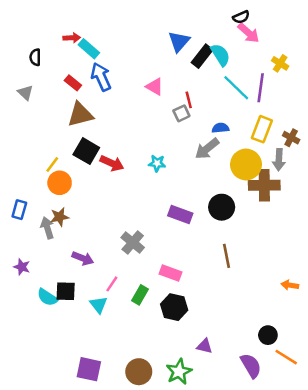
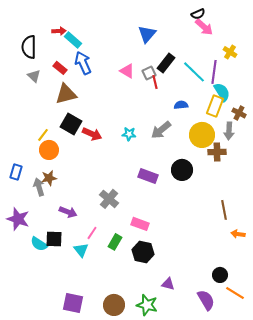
cyan semicircle: (220, 55) -> (222, 92), moved
black rectangle: (202, 56) -> (166, 63), moved
black semicircle: (35, 57) -> (29, 47), size x1.6
gray triangle: (25, 93) -> (34, 76), moved
gray square: (181, 113) -> (149, 73), moved
gray arrow: (207, 149) -> (161, 130), moved
brown cross: (264, 185) -> (217, 152), size x0.7
brown line: (227, 256) -> (224, 210), moved
purple star: (22, 267) -> (18, 219), size x1.6
green star: (179, 372) -> (147, 305), turned -30

